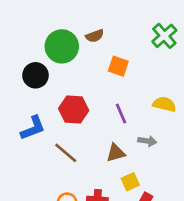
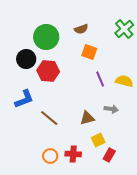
brown semicircle: (95, 36) -> (81, 29), moved
red hexagon: (74, 110) -> (48, 71), moved
purple line: (121, 113) -> (100, 79), moved

